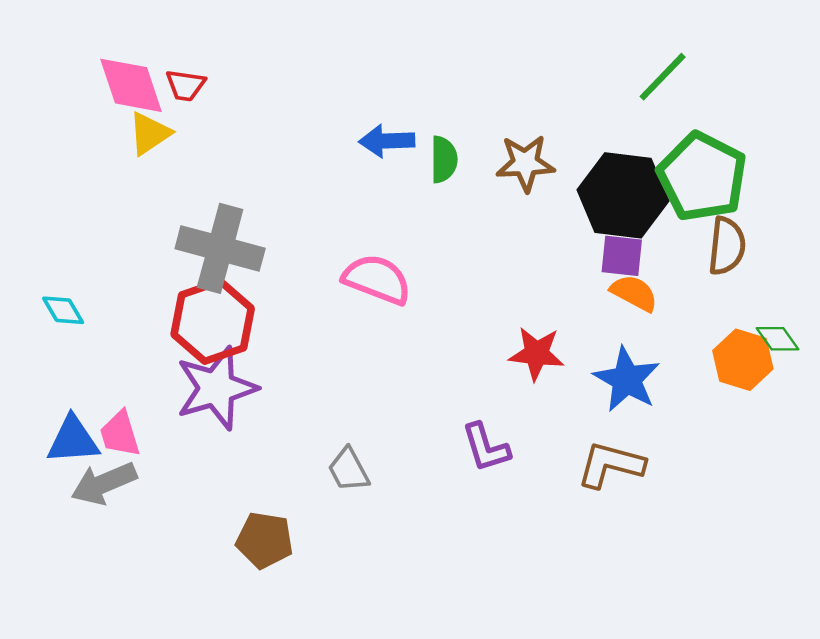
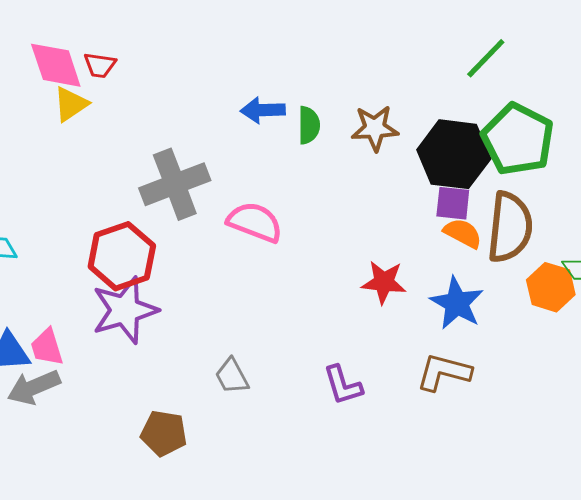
brown semicircle: (727, 246) -> (510, 227), moved, size x1.5
gray cross: (220, 248) -> (175, 184), moved, turned -36
purple L-shape: (486, 447) -> (343, 385), moved

